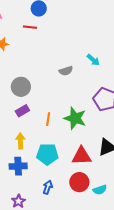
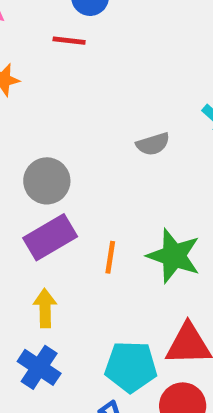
purple rectangle: (22, 111) -> (50, 237), size x1.5
cyan pentagon: (47, 154) -> (131, 367), moved
blue cross: (18, 166) -> (39, 367), turned 36

